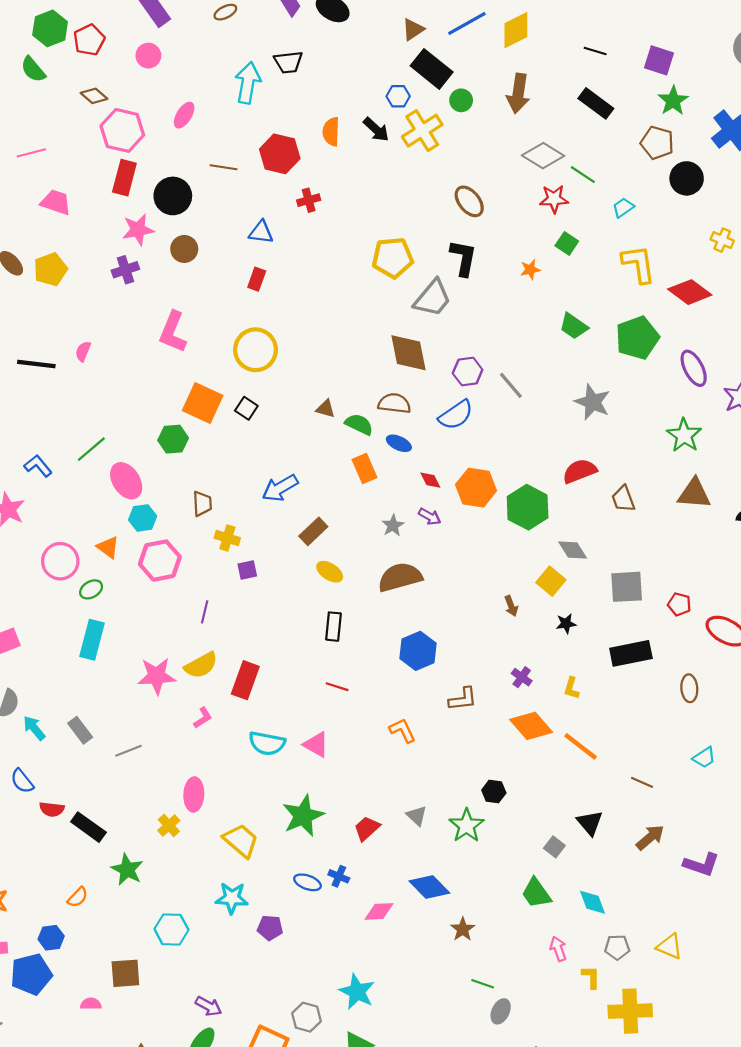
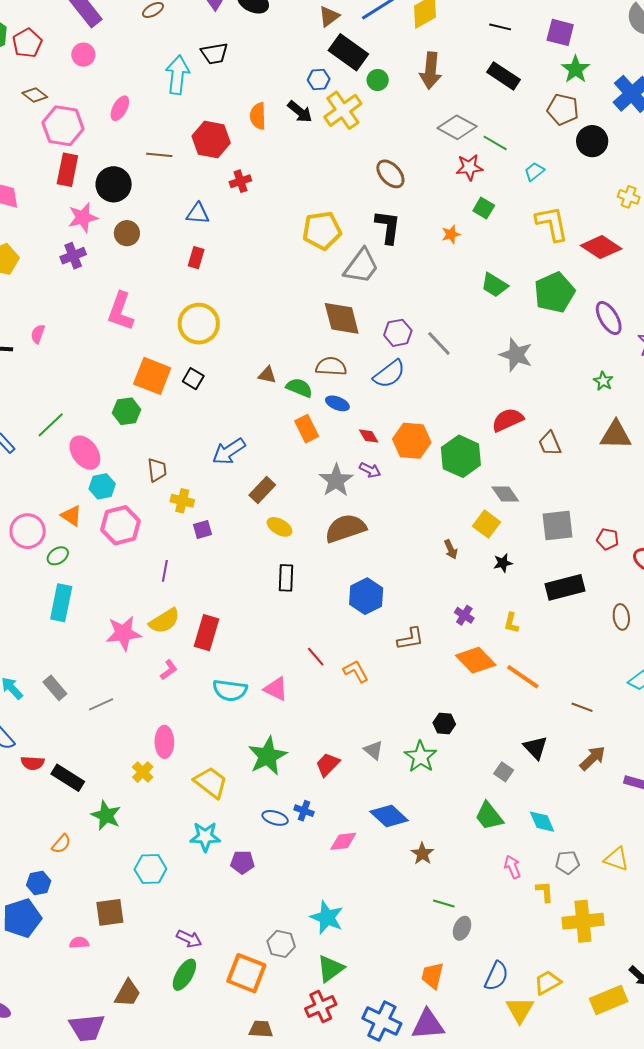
green star: (684, 435) -> (603, 381), size x0.6
gray star: (393, 525) -> (336, 480), size x1.6
red line: (337, 687) -> (316, 657), moved, turned 35

